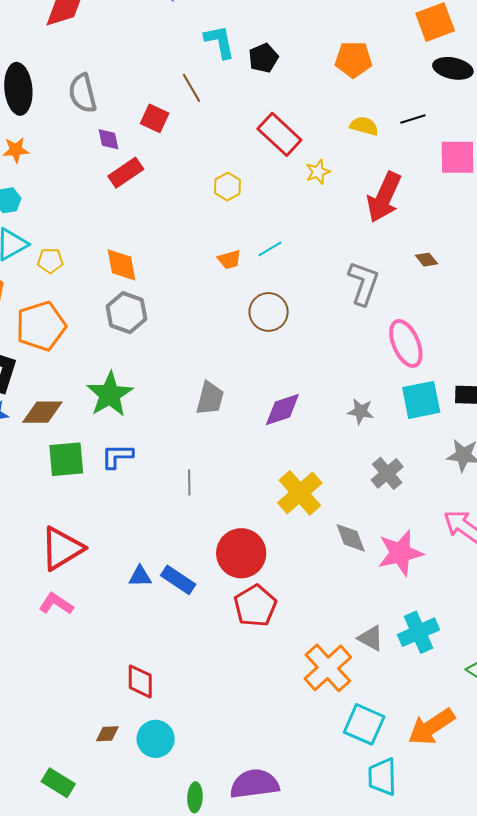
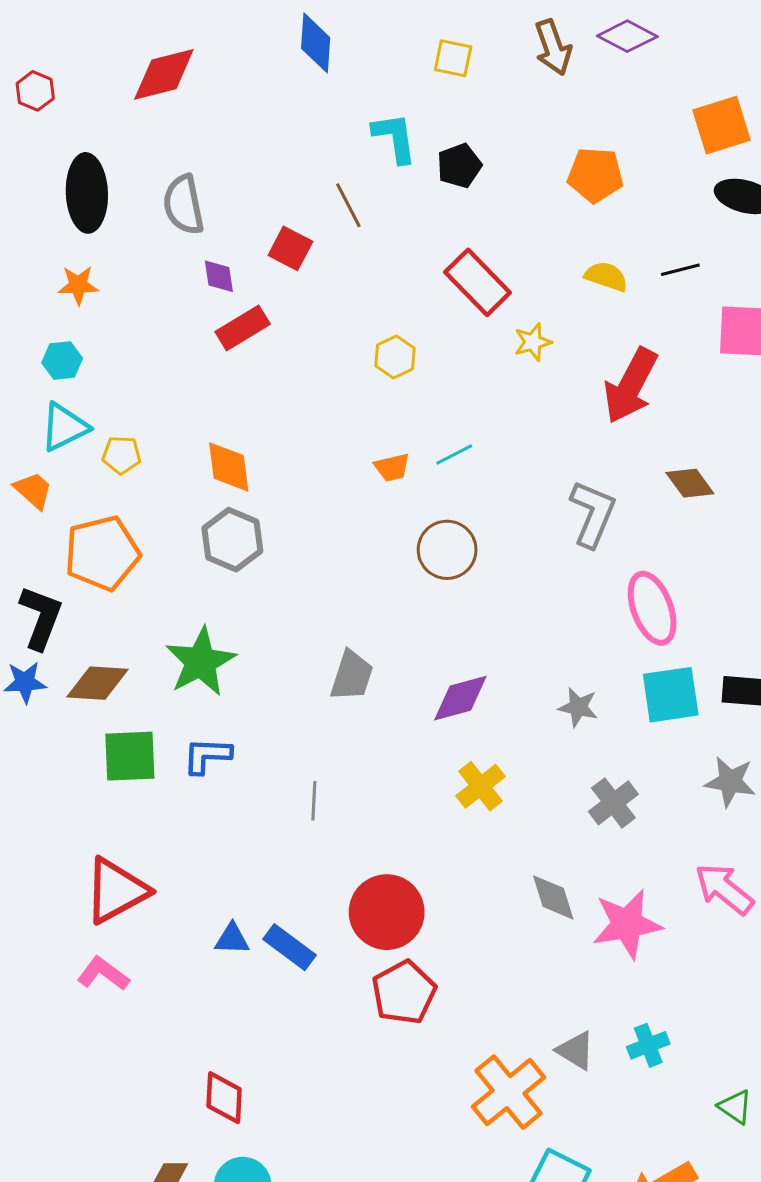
brown diamond: (427, 260) -> (690, 483), size x1.4
yellow cross: (300, 493) -> (480, 786), moved, size x0.7
cyan cross: (419, 632) -> (648, 1045), size x0.7

